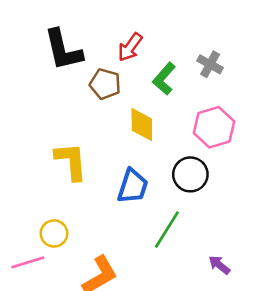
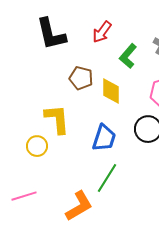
brown pentagon: (105, 84) -> (81, 78), moved
green line: (167, 230) -> (107, 178), moved
yellow circle: (54, 233) -> (37, 146), moved

